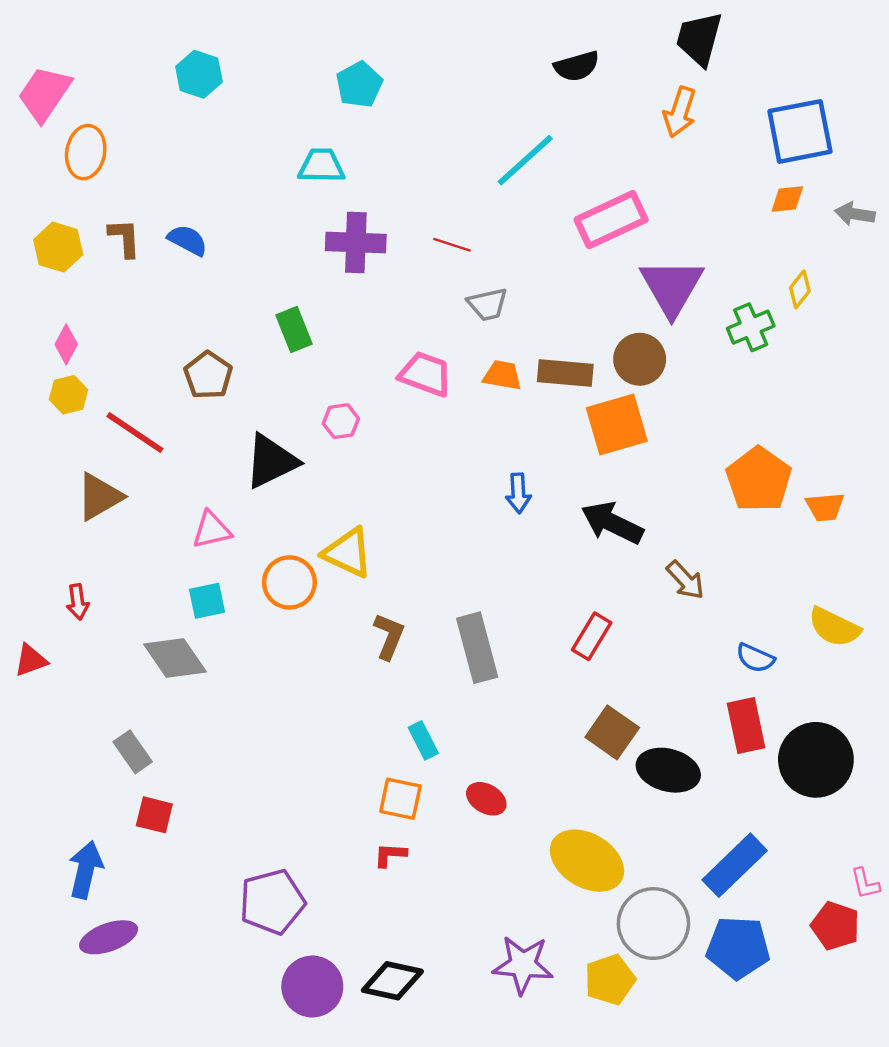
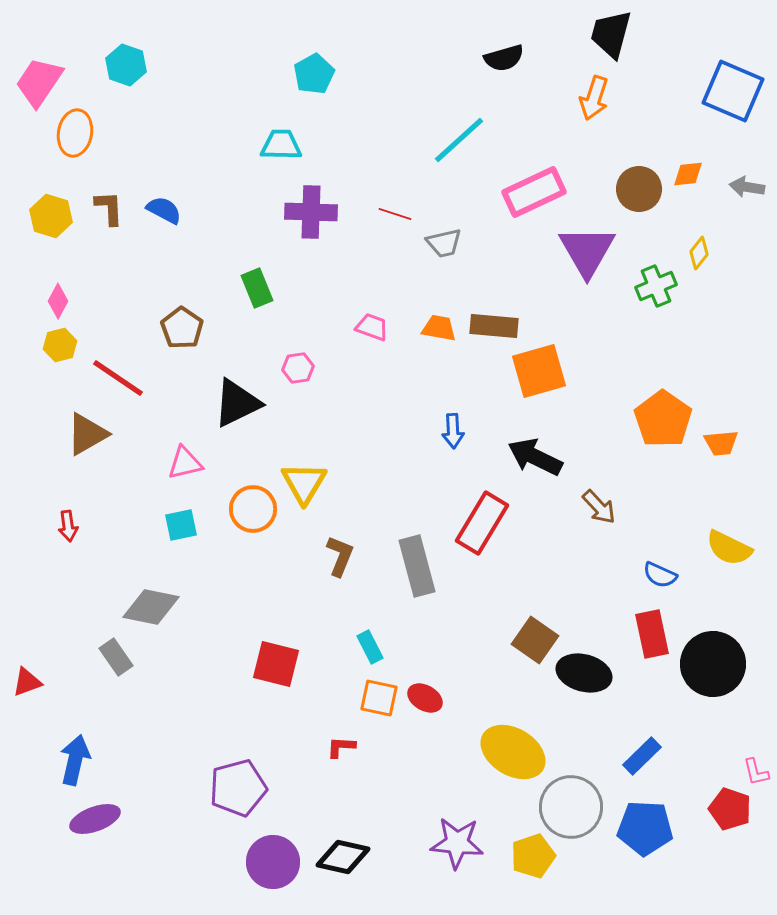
cyan hexagon: (199, 74) -> (126, 65), moved
blue square: (800, 131) -> (733, 91), moved, turned 34
gray trapezoid: (487, 304) -> (444, 243), moved
brown circle: (640, 359) -> (639, 189), moved
pink trapezoid: (426, 374) -> (372, 327), size x0.7
yellow triangle: (348, 553) -> (304, 483), turned 36
red rectangle: (592, 636) -> (482, 523), moved, size x1.5
gray diamond: (175, 658) -> (151, 607), moved, turned -44
red triangle: (31, 660) -> (27, 682), moved
orange square: (400, 799) -> (379, 698), moved
red square: (154, 815) -> (276, 664), moved, size x1.4
blue rectangle: (735, 865) -> (642, 756), size x0.7

